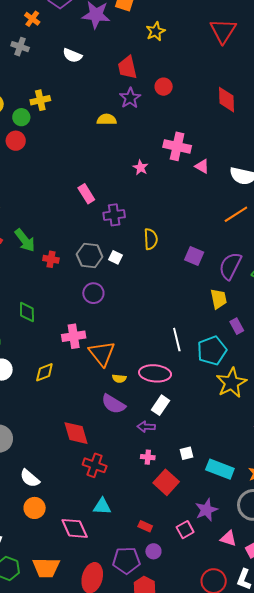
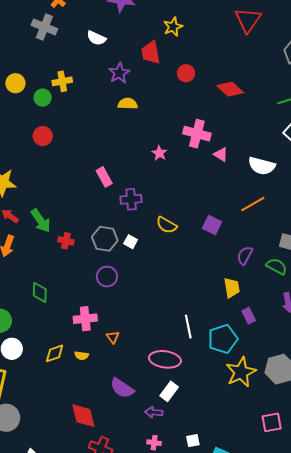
yellow star: (156, 31) -> (173, 27), moved
gray cross: (20, 47) -> (44, 27), size x1.4
purple star: (130, 98) -> (119, 73), moved
red diamond: (226, 100) -> (230, 89), moved, turned -48
red circle: (16, 141) -> (43, 136), moved
yellow semicircle: (151, 239) -> (167, 225), turned 120
purple square: (194, 256) -> (212, 225), moved
purple semicircle: (230, 266) -> (245, 255), size x0.7
orange triangle: (102, 353) -> (113, 337), size x0.5
yellow semicircle: (119, 378) -> (82, 356), moved

